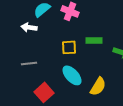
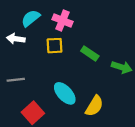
green rectangle: (94, 40) -> (90, 54), turned 35
yellow square: (69, 47) -> (55, 46), moved

